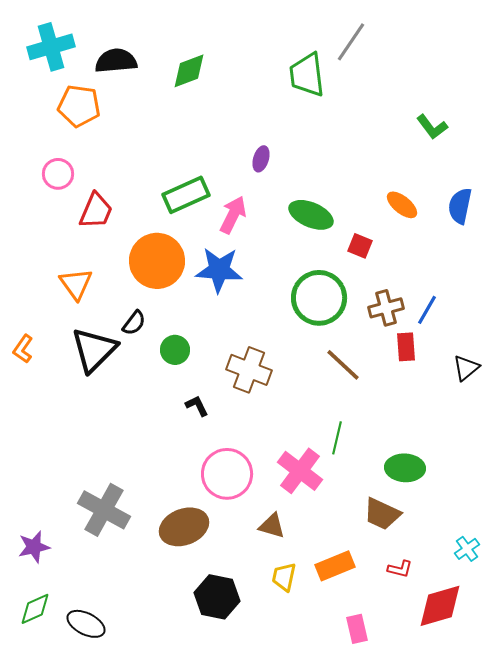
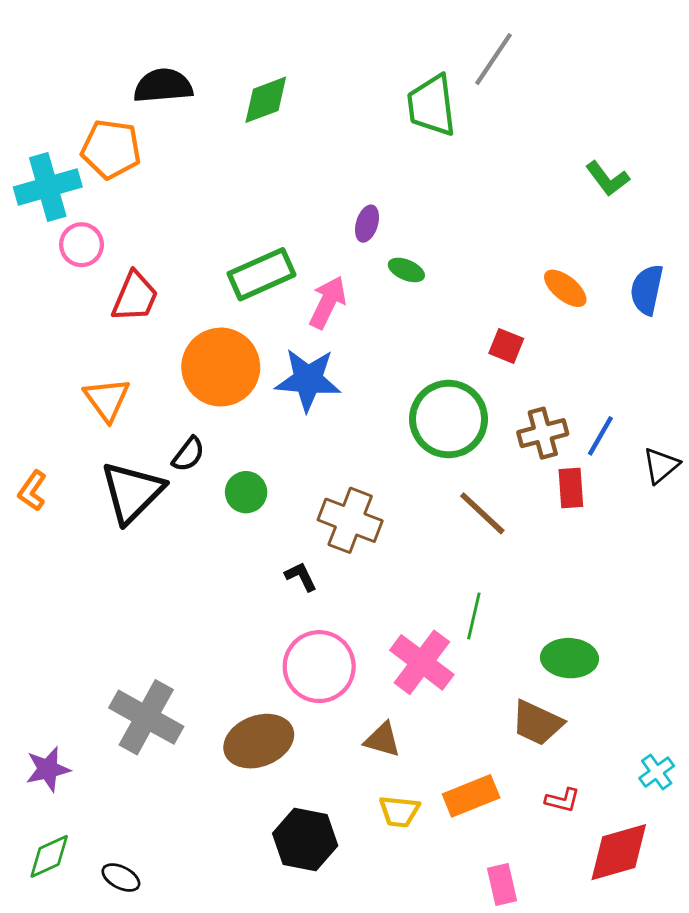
cyan cross: (51, 47) -> (48, 187), moved
green ellipse: (311, 215) -> (406, 270), moved, size x0.6
black triangle: (466, 368) -> (661, 465), moved
black L-shape: (197, 406) -> (301, 577), moved
yellow trapezoid: (284, 577) -> (399, 811), turned -96
black ellipse: (86, 624) -> (121, 877), size x0.7

